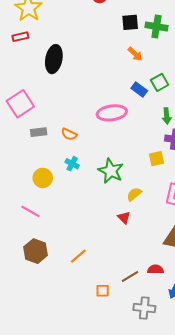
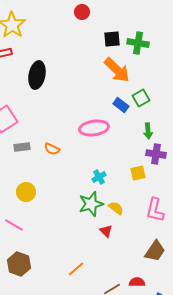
orange arrow: (135, 54) -> (117, 70), size x1.8
cyan cross: (72, 164) -> (99, 177), moved, turned 32
green star: (111, 171) -> (91, 204), moved, turned 30
yellow semicircle: (134, 194) -> (116, 208), turned 77
orange line: (78, 256) -> (76, 269), moved

